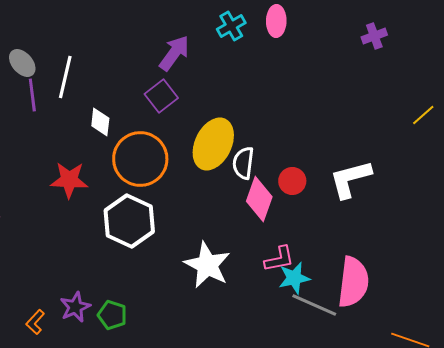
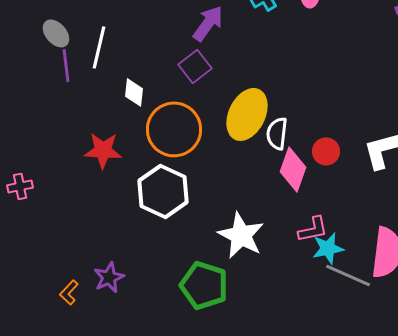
green pentagon: (112, 315) -> (204, 285), moved, size x1.6

